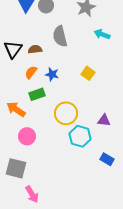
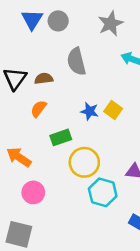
blue star: (52, 74) -> (90, 111), moved
green rectangle: (37, 94) -> (61, 137), moved

